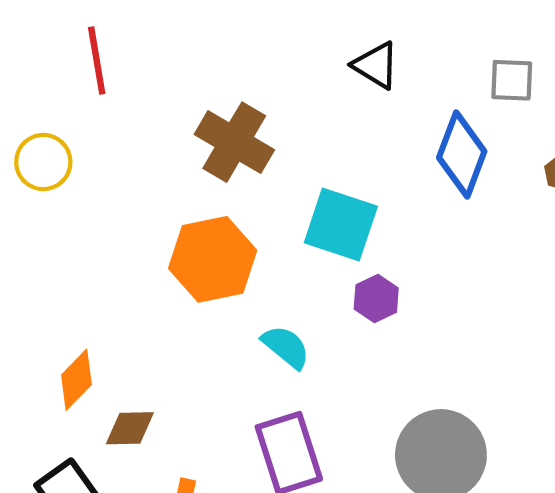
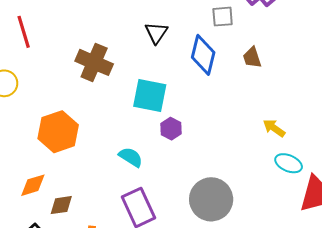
black triangle: (376, 65) -> (156, 33), moved, turned 40
orange hexagon: (213, 259) -> (58, 132), moved
orange diamond: (76, 380) -> (33, 185), turned 36

